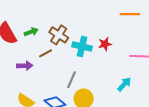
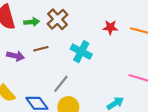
brown cross: (59, 35) -> (57, 19), moved
red star: (105, 44) -> (110, 27), moved

